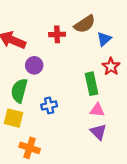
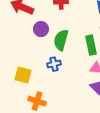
green semicircle: (19, 91) -> (61, 40), moved

